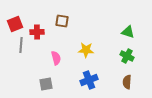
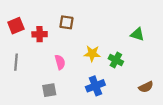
gray line: (21, 45) -> (16, 62), moved
green cross: (127, 56) -> (116, 60), moved
brown semicircle: (127, 82) -> (146, 87), moved, turned -120

